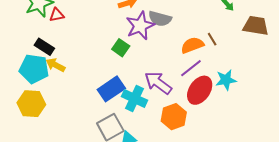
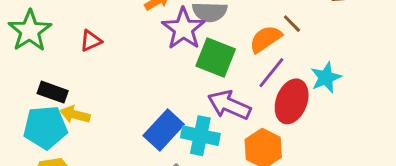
red triangle: (57, 15) -> (91, 41), moved
green square: (121, 48) -> (216, 57), moved, size x1.5

